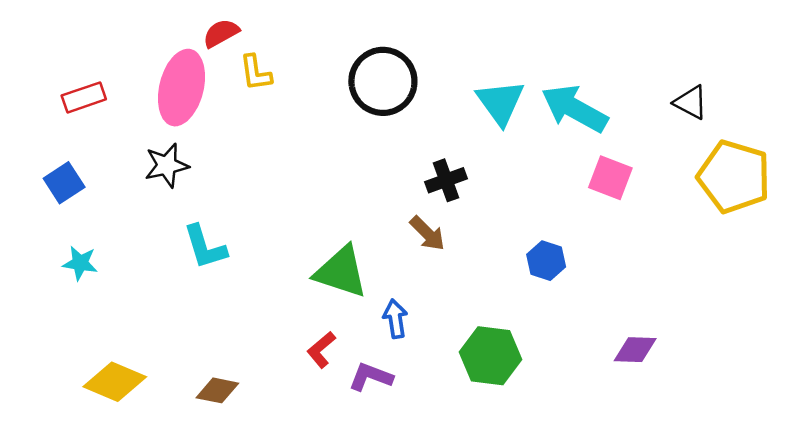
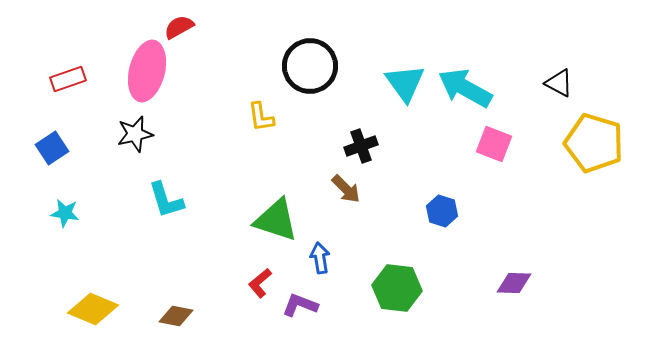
yellow L-shape: (256, 73) -> (261, 117), moved

